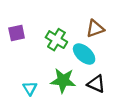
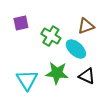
purple square: (17, 33) -> (21, 23), moved
cyan triangle: (30, 88) -> (27, 80), size x1.6

